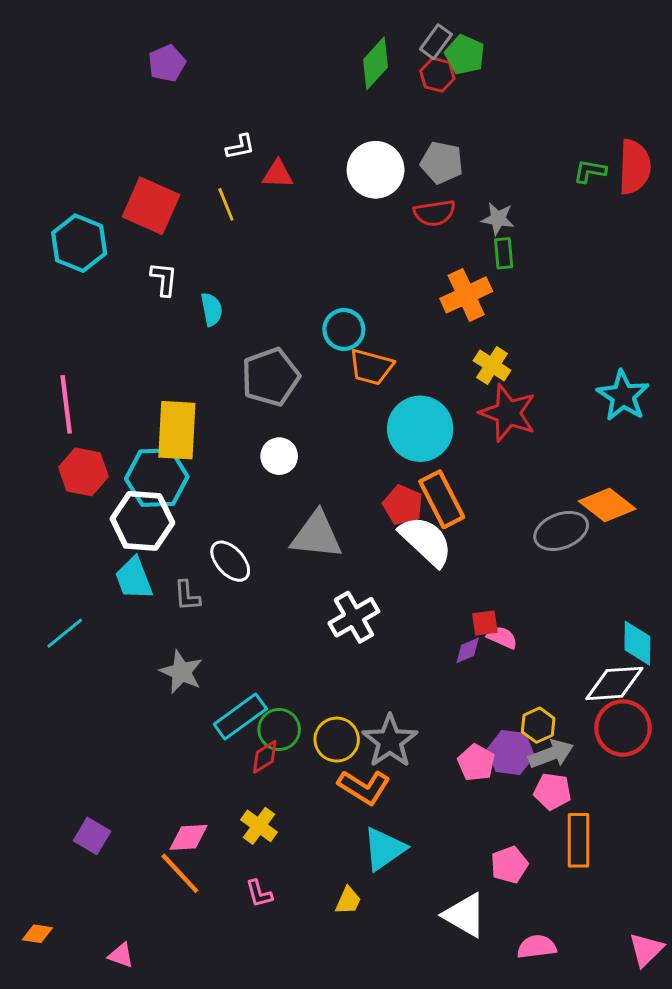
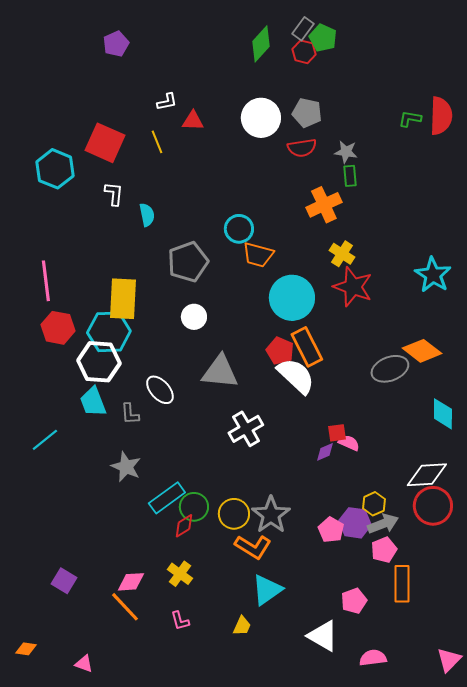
cyan diamond: (637, 643) -> (443, 414), moved
pink pentagon: (552, 791) -> (384, 550), turned -30

